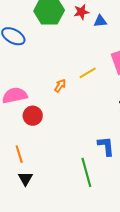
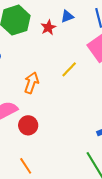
red star: (81, 12) -> (48, 27), moved
orange arrow: (60, 86) -> (31, 83), moved, size x1.5

